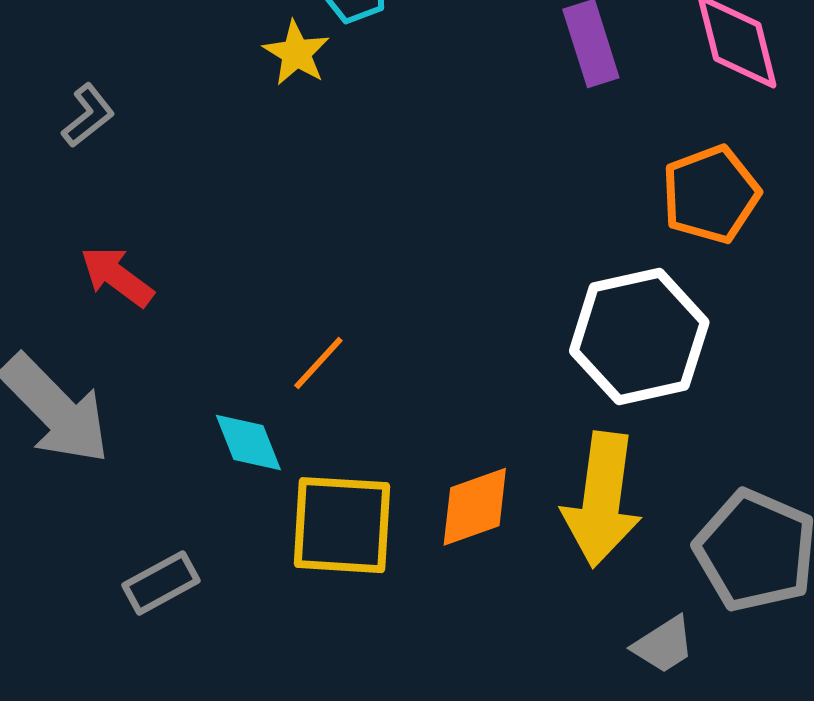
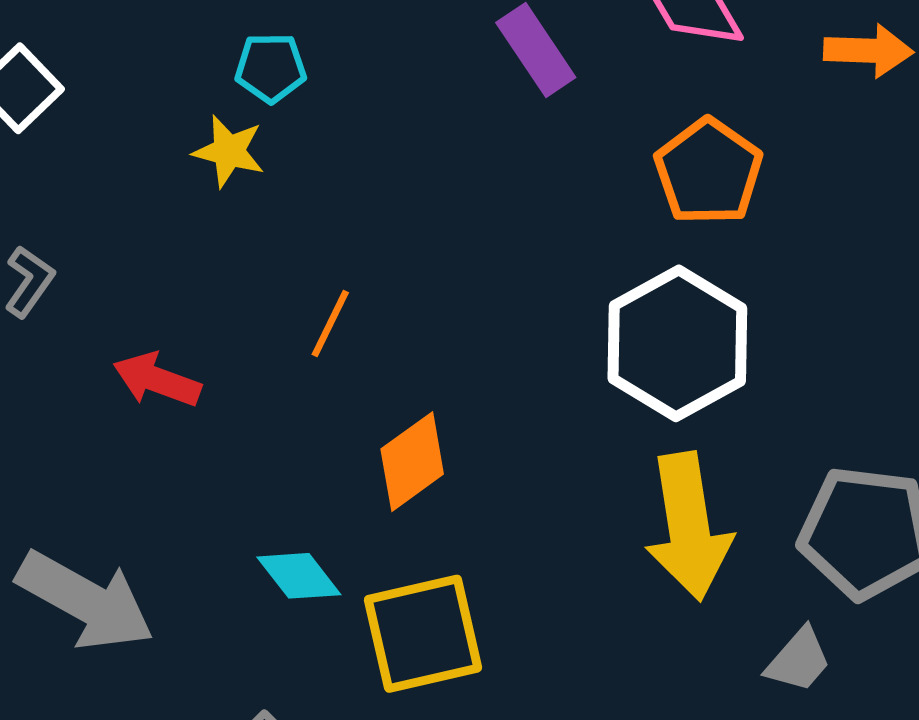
red arrow: (117, 277) -> (157, 380), moved
orange line: (318, 363) -> (330, 323), moved
orange diamond: (475, 507) -> (412, 462), moved

